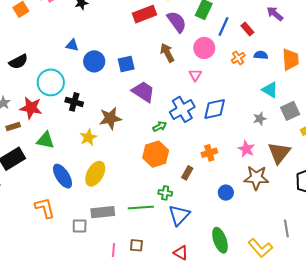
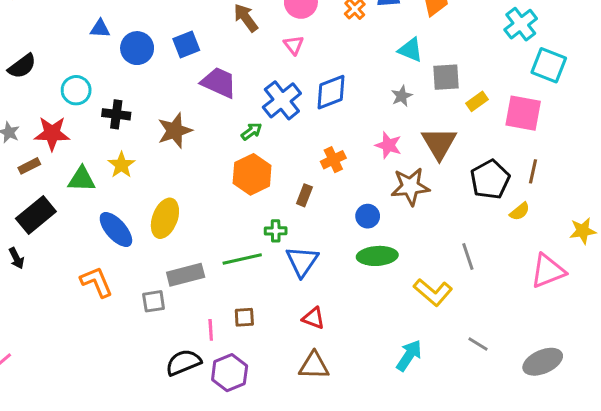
cyan circle: (51, 82) -> (76, 90), size x0.7
gray square: (290, 111) -> (446, 77), turned 30
yellow star: (88, 137) -> (121, 165), moved
green ellipse: (220, 240) -> (377, 256), moved, turned -65

